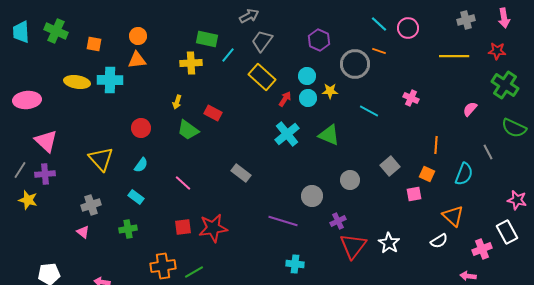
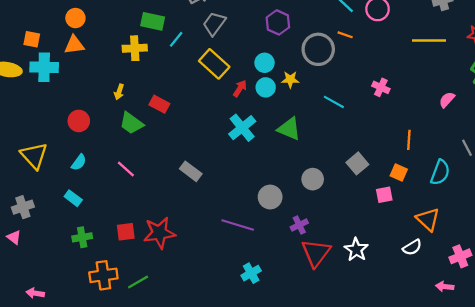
orange square: (94, 44) -> (32, 39), moved
pink line: (183, 183) -> (126, 169), moved
green cross: (128, 229) -> (82, 237), moved
cyan cross: (295, 264) -> (251, 273), turned -36

